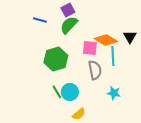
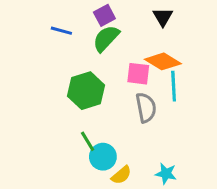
black triangle: (130, 37) -> (163, 17), moved
cyan circle: (70, 92) -> (103, 157), moved
cyan star: (114, 93) -> (166, 174), moved

